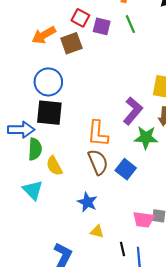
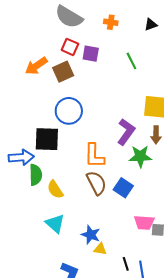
green line: (130, 24) -> (131, 61), moved
blue circle: (48, 82) -> (69, 111), moved
cyan triangle: (33, 190) -> (55, 224), moved
blue star: (87, 202) -> (91, 235), moved
pink trapezoid: (144, 220) -> (144, 222), moved

